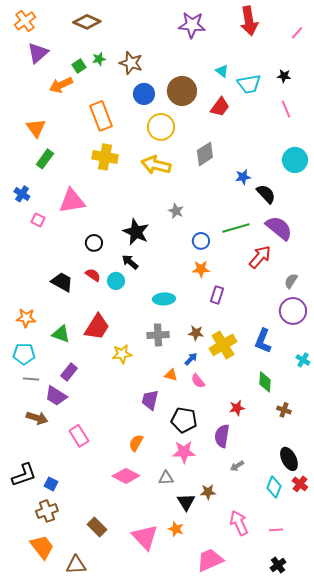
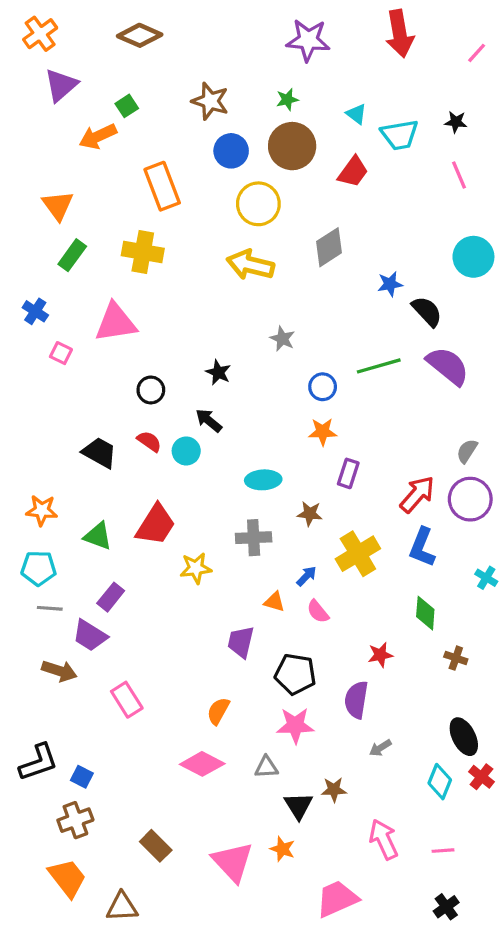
green star: (99, 59) -> (287, 100), moved
yellow cross: (105, 157) -> (143, 252), moved
black star: (136, 232) -> (218, 372), size x0.6
red arrow: (260, 257) -> (417, 494), moved
brown star: (196, 333) -> (310, 514), moved

